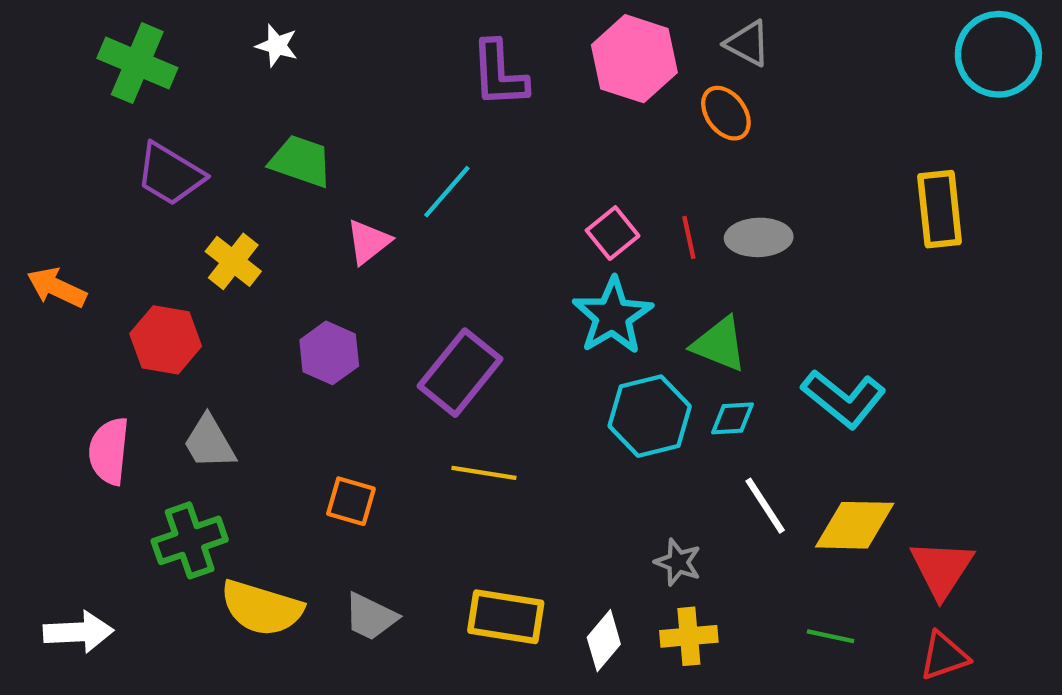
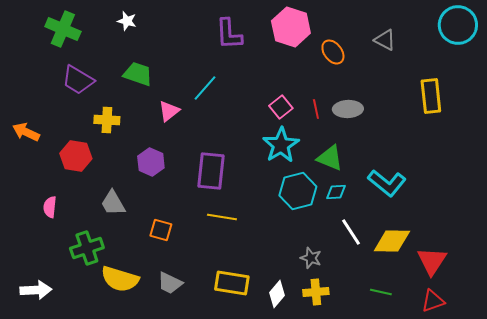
gray triangle: (748, 43) -> (385, 40), moved
yellow cross: (233, 261) -> (107, 120), turned -35
purple rectangle: (460, 373) -> (211, 171), turned -33
gray trapezoid: (209, 442) -> (113, 203), moved
pink semicircle: (109, 451) -> (50, 207), size x0.7

